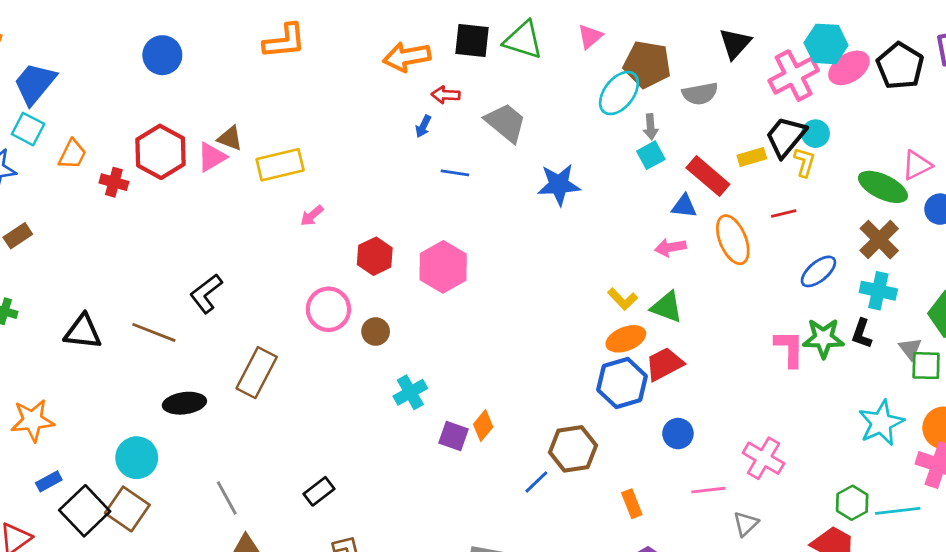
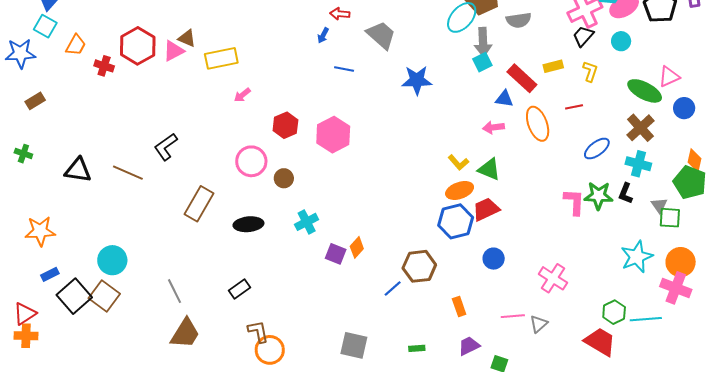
gray arrow: (651, 127) -> (483, 42), size x1.6
cyan circle: (816, 134) -> (621, 41), moved
black trapezoid: (786, 137) -> (583, 36), moved, size x0.7
black ellipse: (184, 403) -> (248, 224), moved
pink line: (708, 490) -> (513, 316), moved

